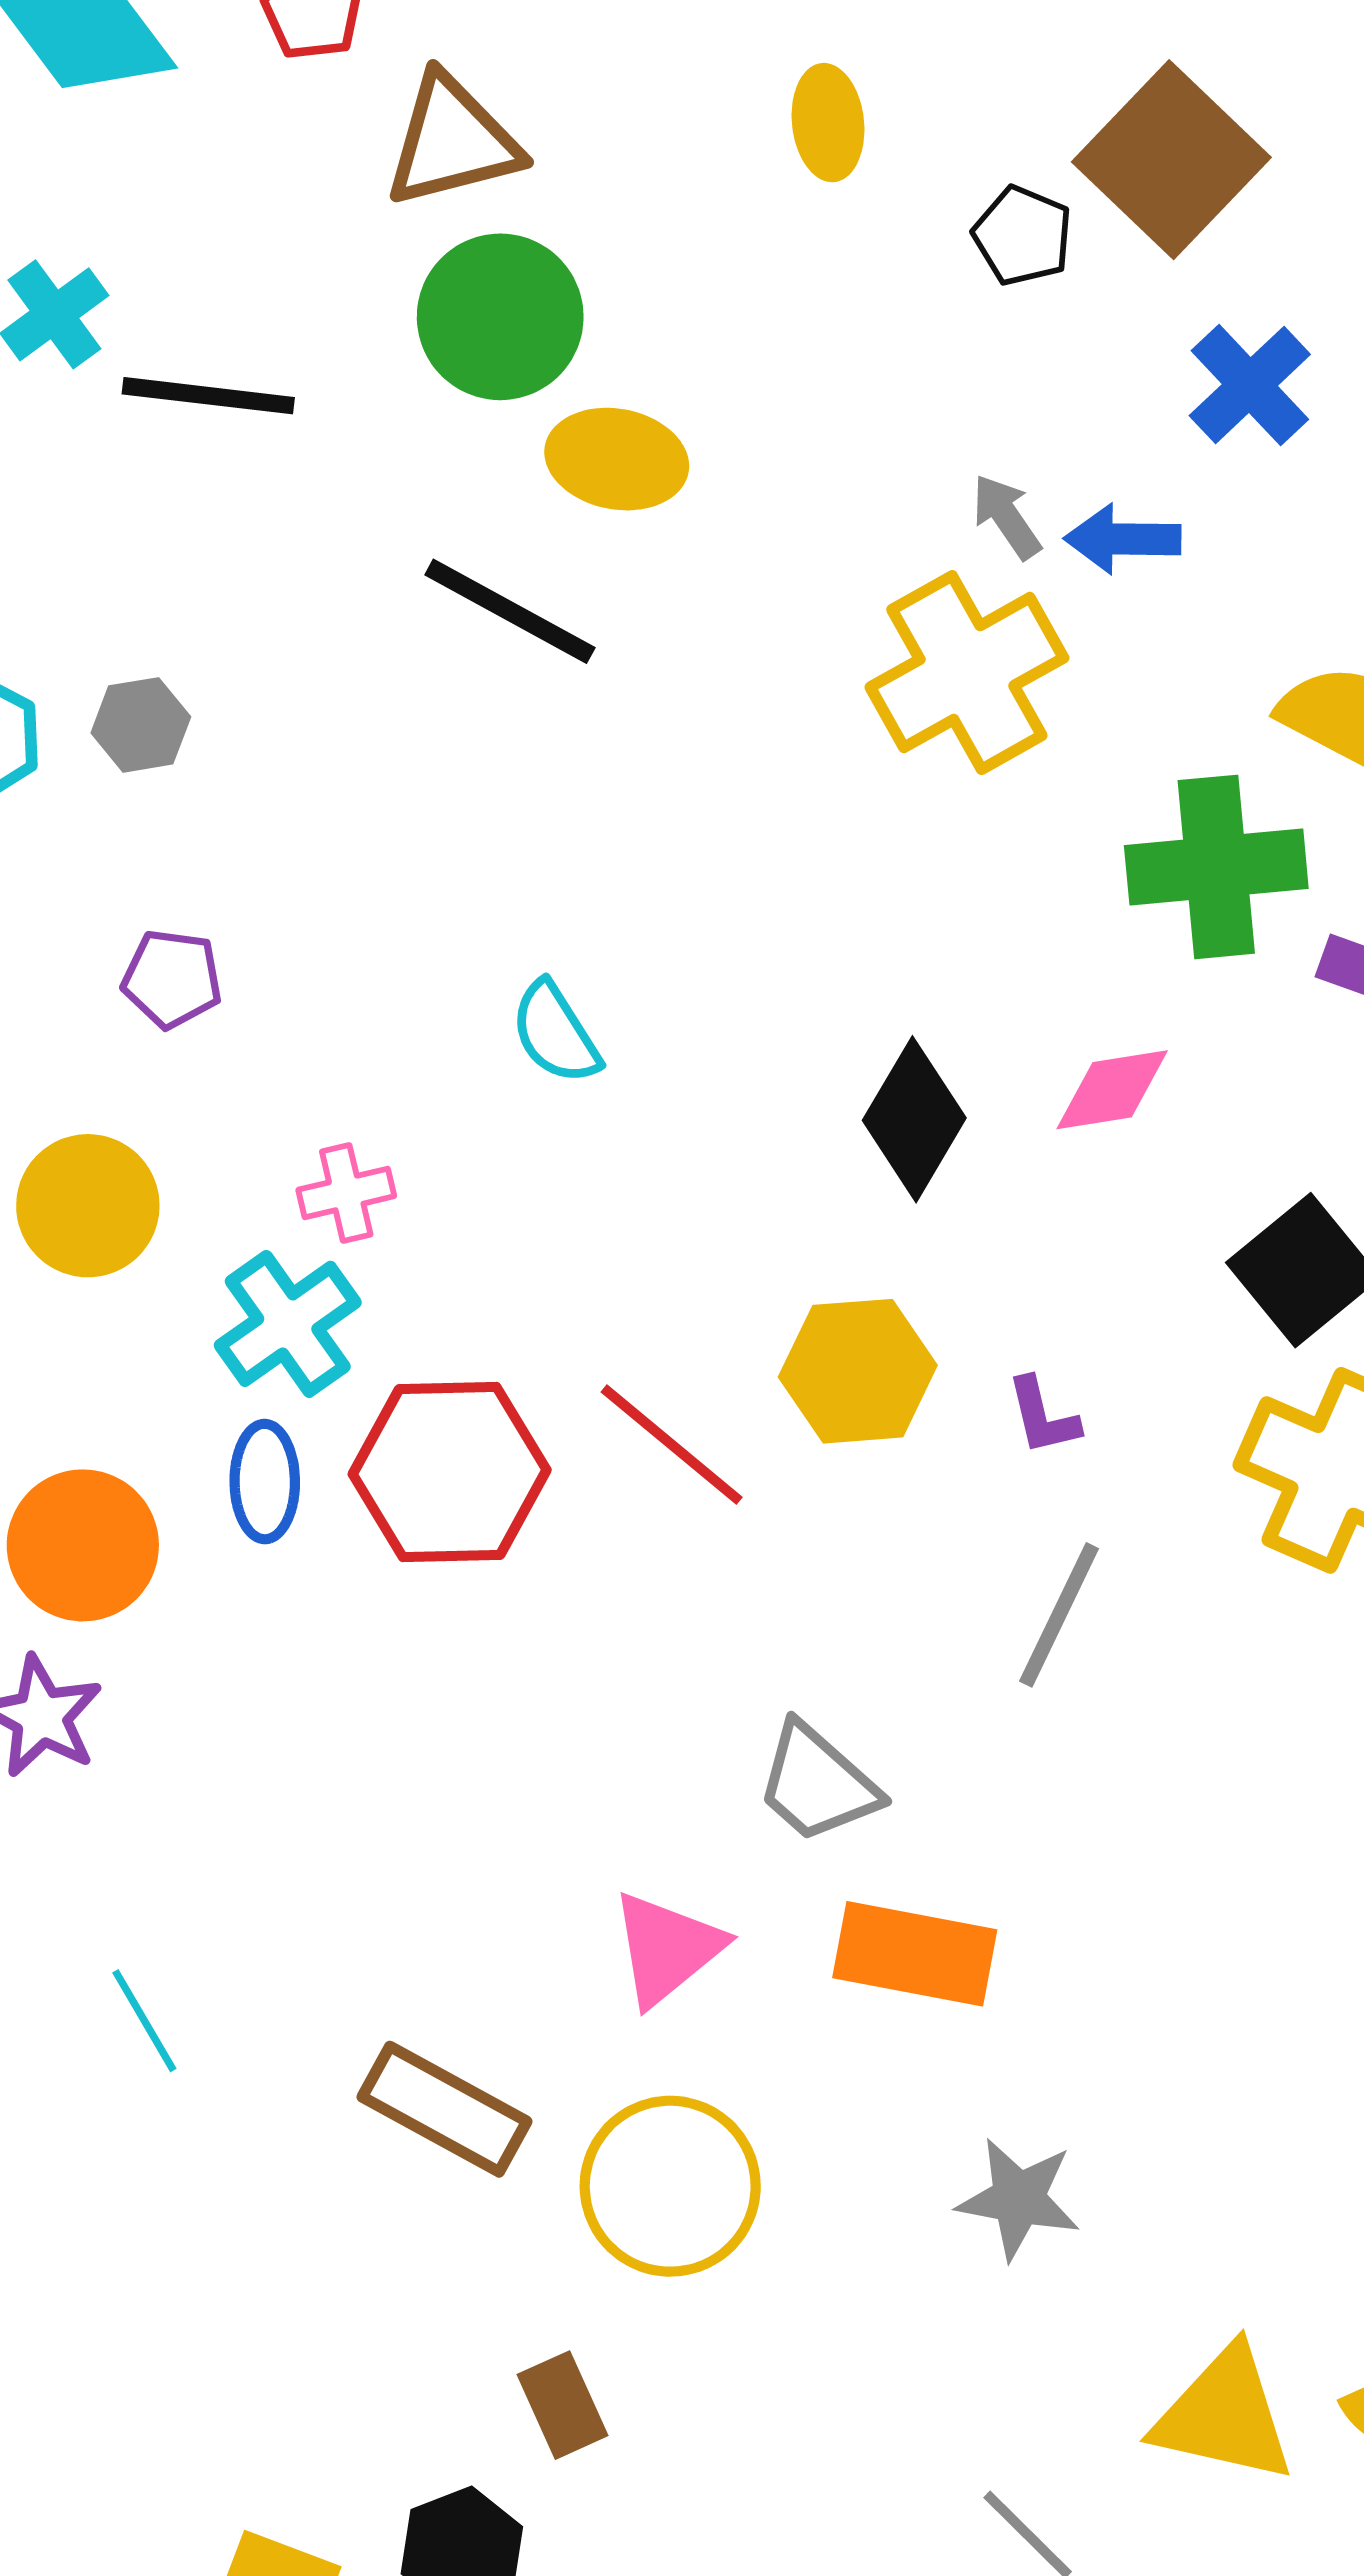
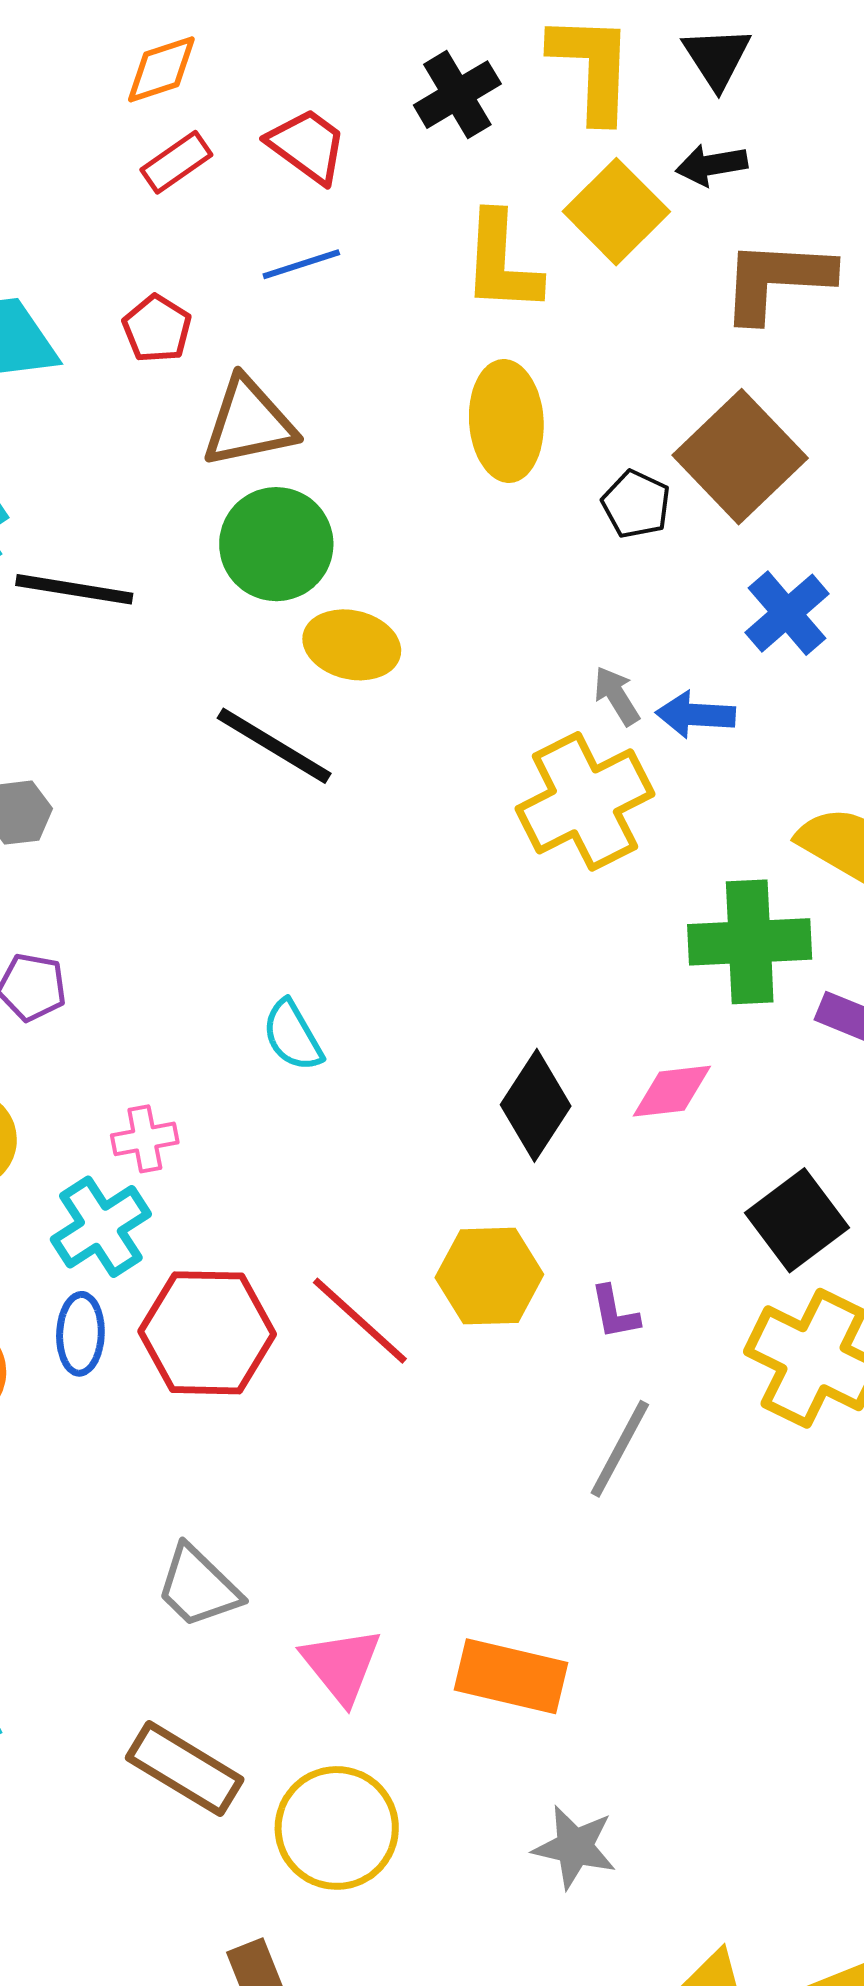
yellow ellipse: (828, 123) -> (506, 421), size x1.5
gray trapezoid: (817, 1783) -> (198, 1587), moved
pink triangle: (667, 1948) -> (342, 1665), turned -32

